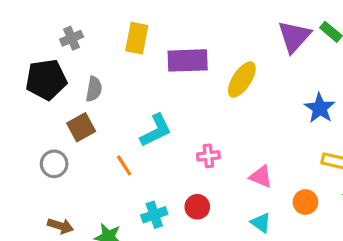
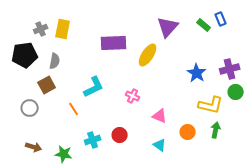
purple triangle: (294, 37) -> (168, 27), moved
yellow rectangle: (137, 38) -> (63, 29), moved
pink cross: (208, 156) -> (133, 96), moved, turned 32

